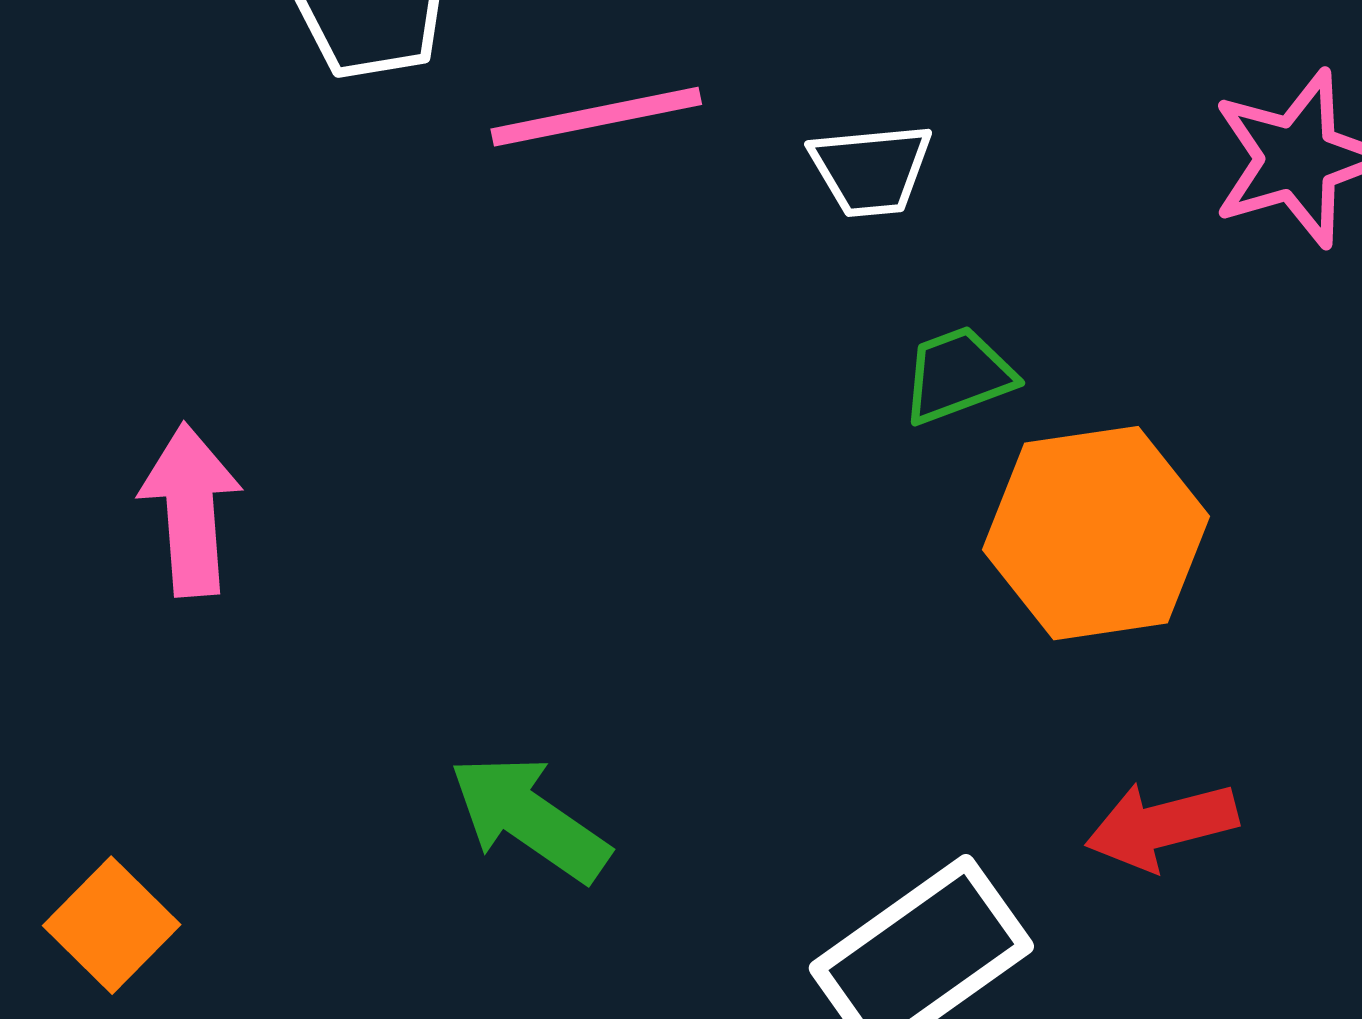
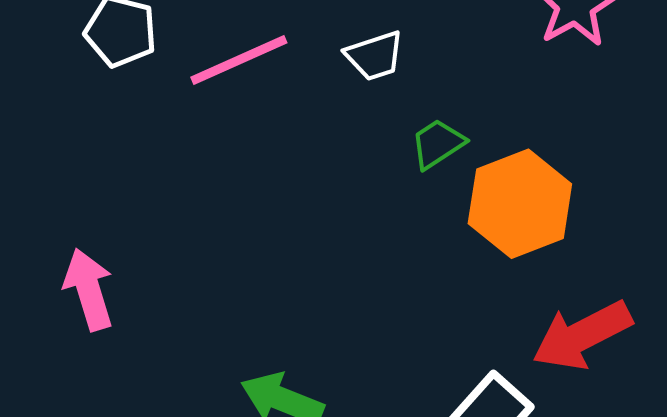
red arrow: (1161, 826) -> (582, 335), size x1.4

